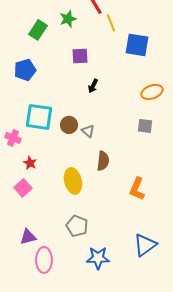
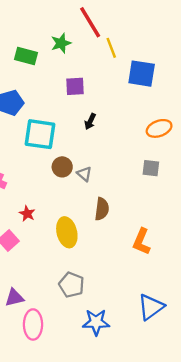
green rectangle: (38, 30) -> (26, 56), turned 72
cyan square: (39, 117) -> (40, 134), moved
red star: (30, 163) -> (27, 214), moved

